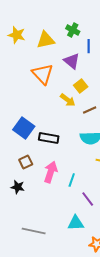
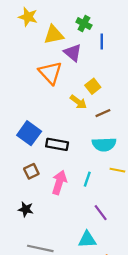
yellow star: (17, 35) -> (28, 17), moved
purple triangle: (72, 61) -> (73, 53), moved
cyan line: (72, 180) -> (87, 179), moved
black star: (18, 187) -> (26, 209), moved

